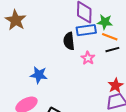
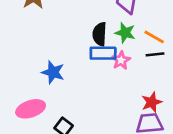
green star: (105, 22) -> (125, 33), moved
blue rectangle: (86, 30) -> (103, 53), moved

